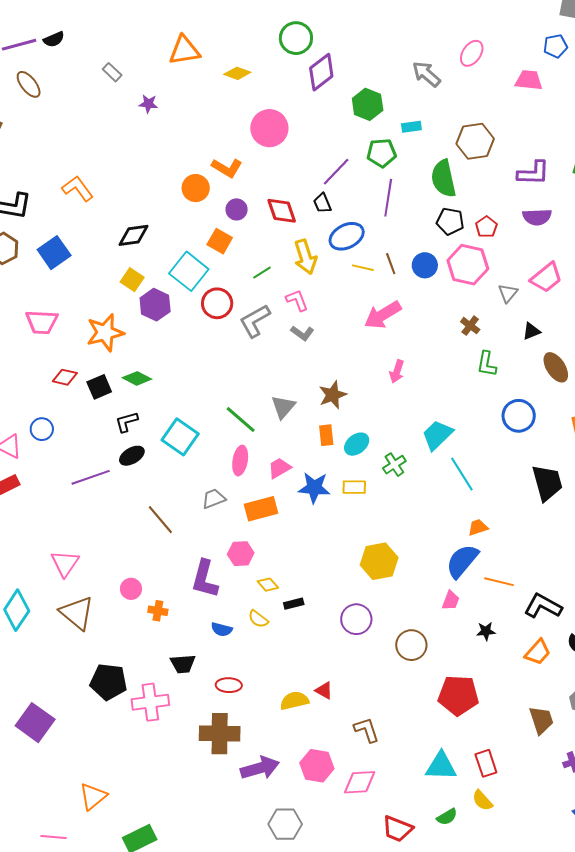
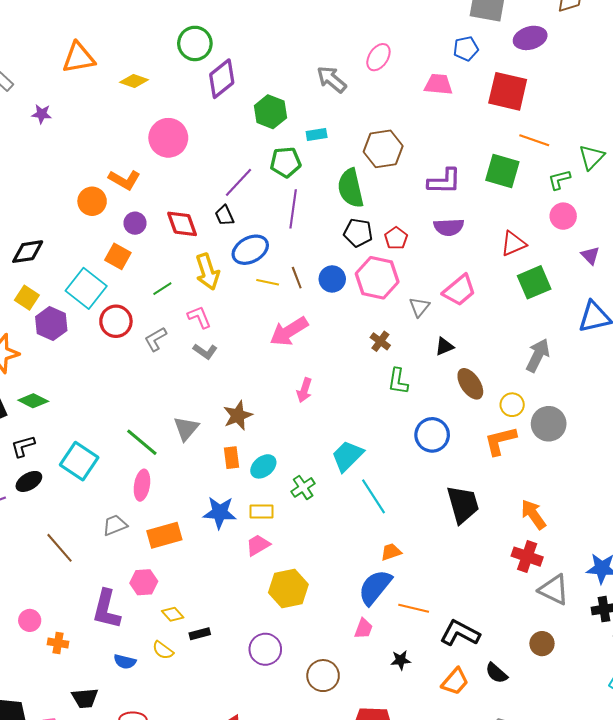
gray L-shape: (255, 321) -> (156, 339), size x0.7
pink trapezoid: (279, 468) -> (258, 545), moved

